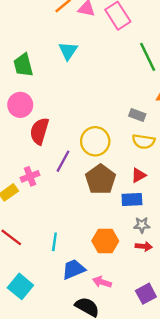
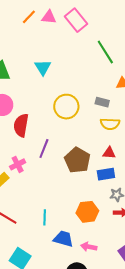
cyan triangle: (68, 51) -> (43, 67), moved
yellow circle: (95, 141) -> (66, 107), moved
red triangle: (139, 175) -> (109, 153), turned 40
blue trapezoid: (74, 269) -> (63, 239), turned 45

